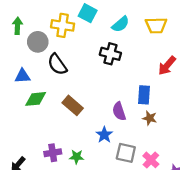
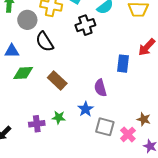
black cross: (110, 54) -> (85, 25), moved, turned -36
blue rectangle: (144, 95) -> (123, 64), moved
brown star: (150, 118) -> (144, 119), moved
green star: (77, 157) -> (59, 117), moved

